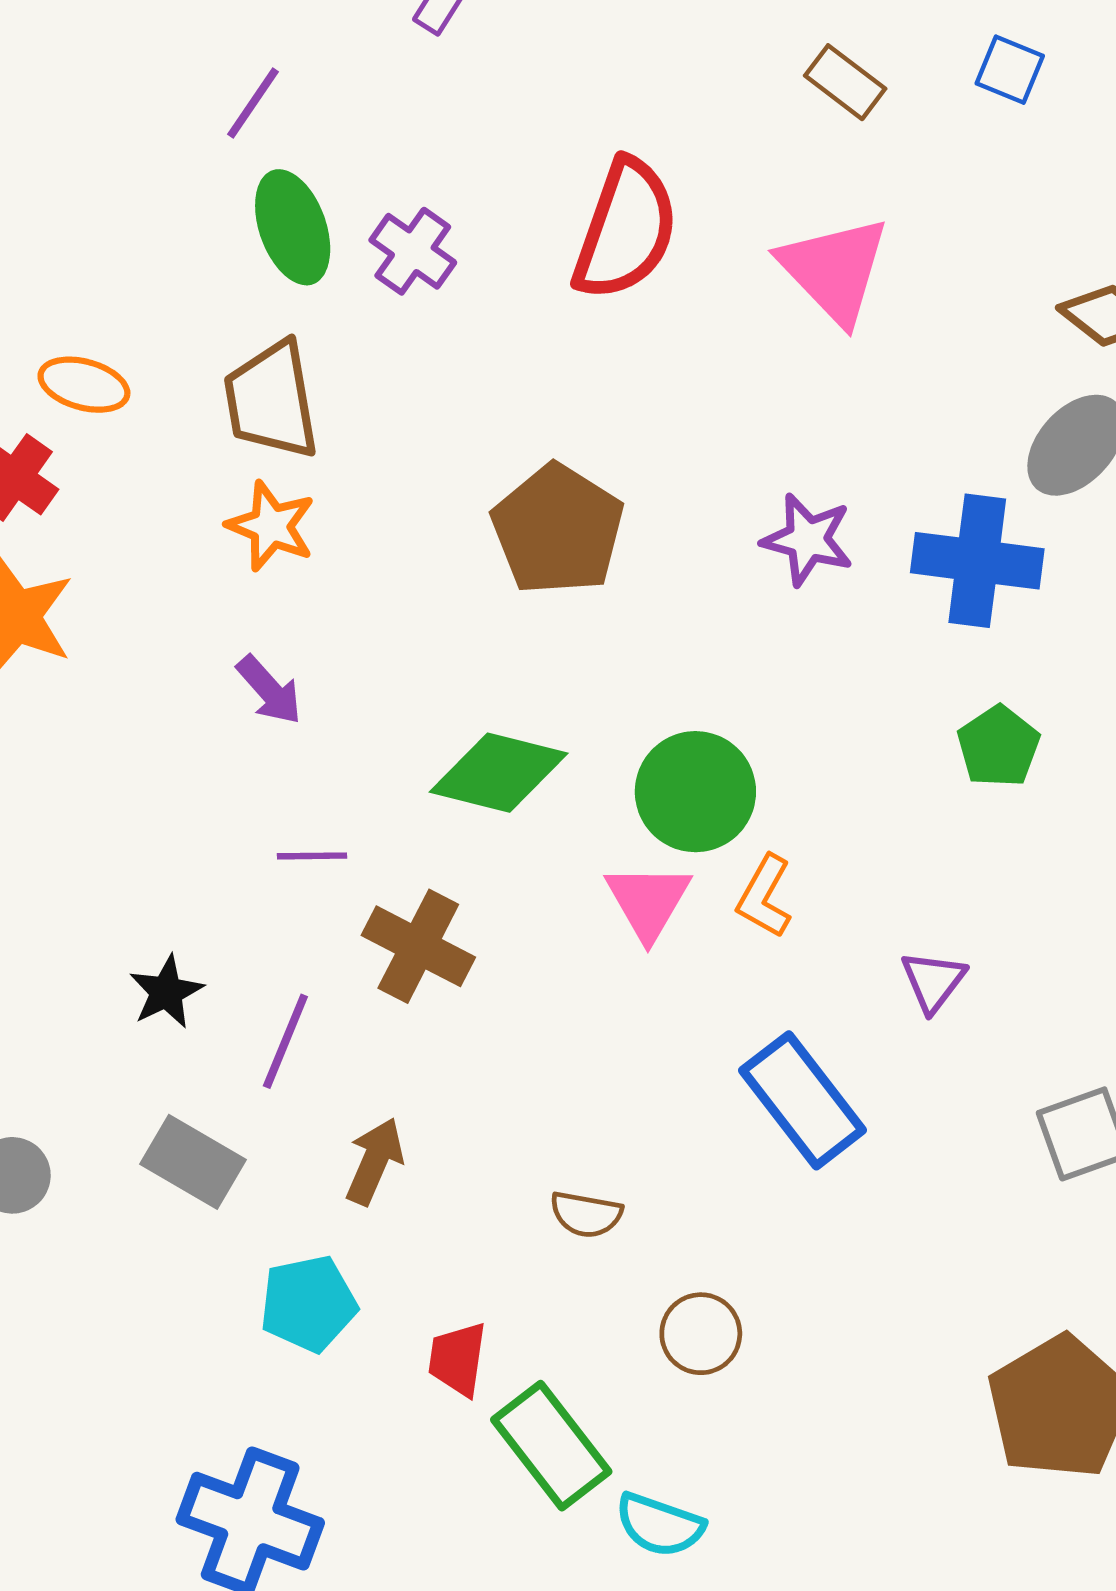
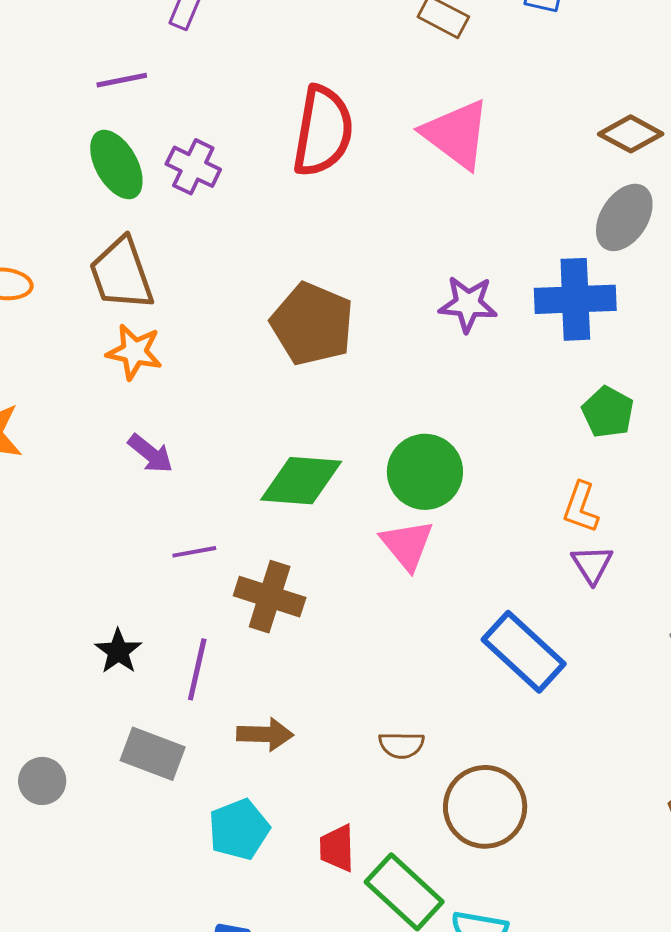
purple line: (253, 103) -> (122, 80), moved, turned 54
orange L-shape: (765, 896) -> (581, 507), moved
brown arrow: (375, 1161) -> (265, 734), turned 78
brown circle: (701, 1334) -> (485, 807), size x1.6

